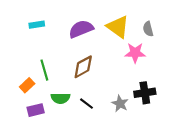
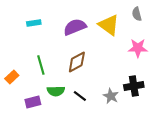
gray semicircle: (148, 29) -> (137, 14), moved
pink star: (135, 53) -> (138, 48), moved
orange rectangle: (27, 85) -> (12, 77), moved

